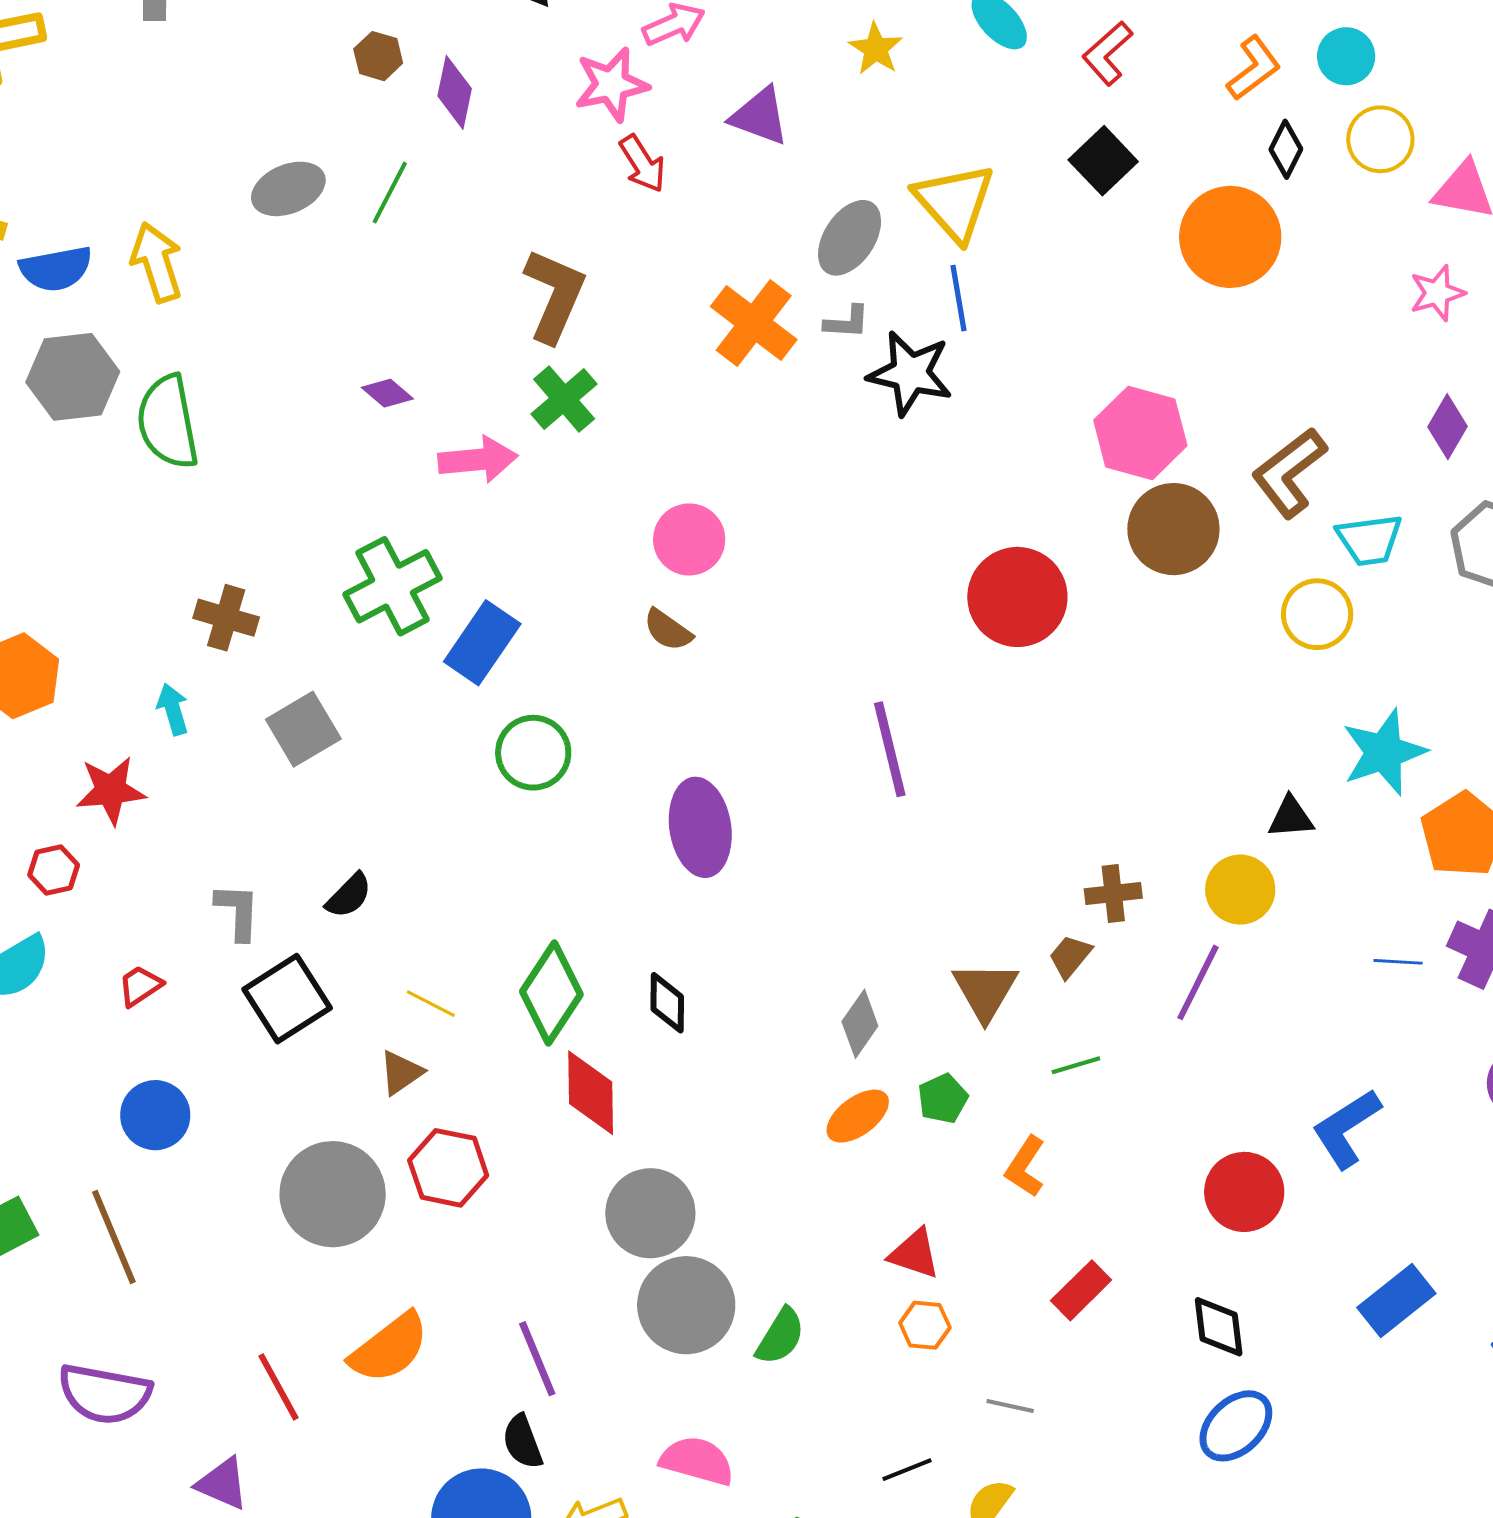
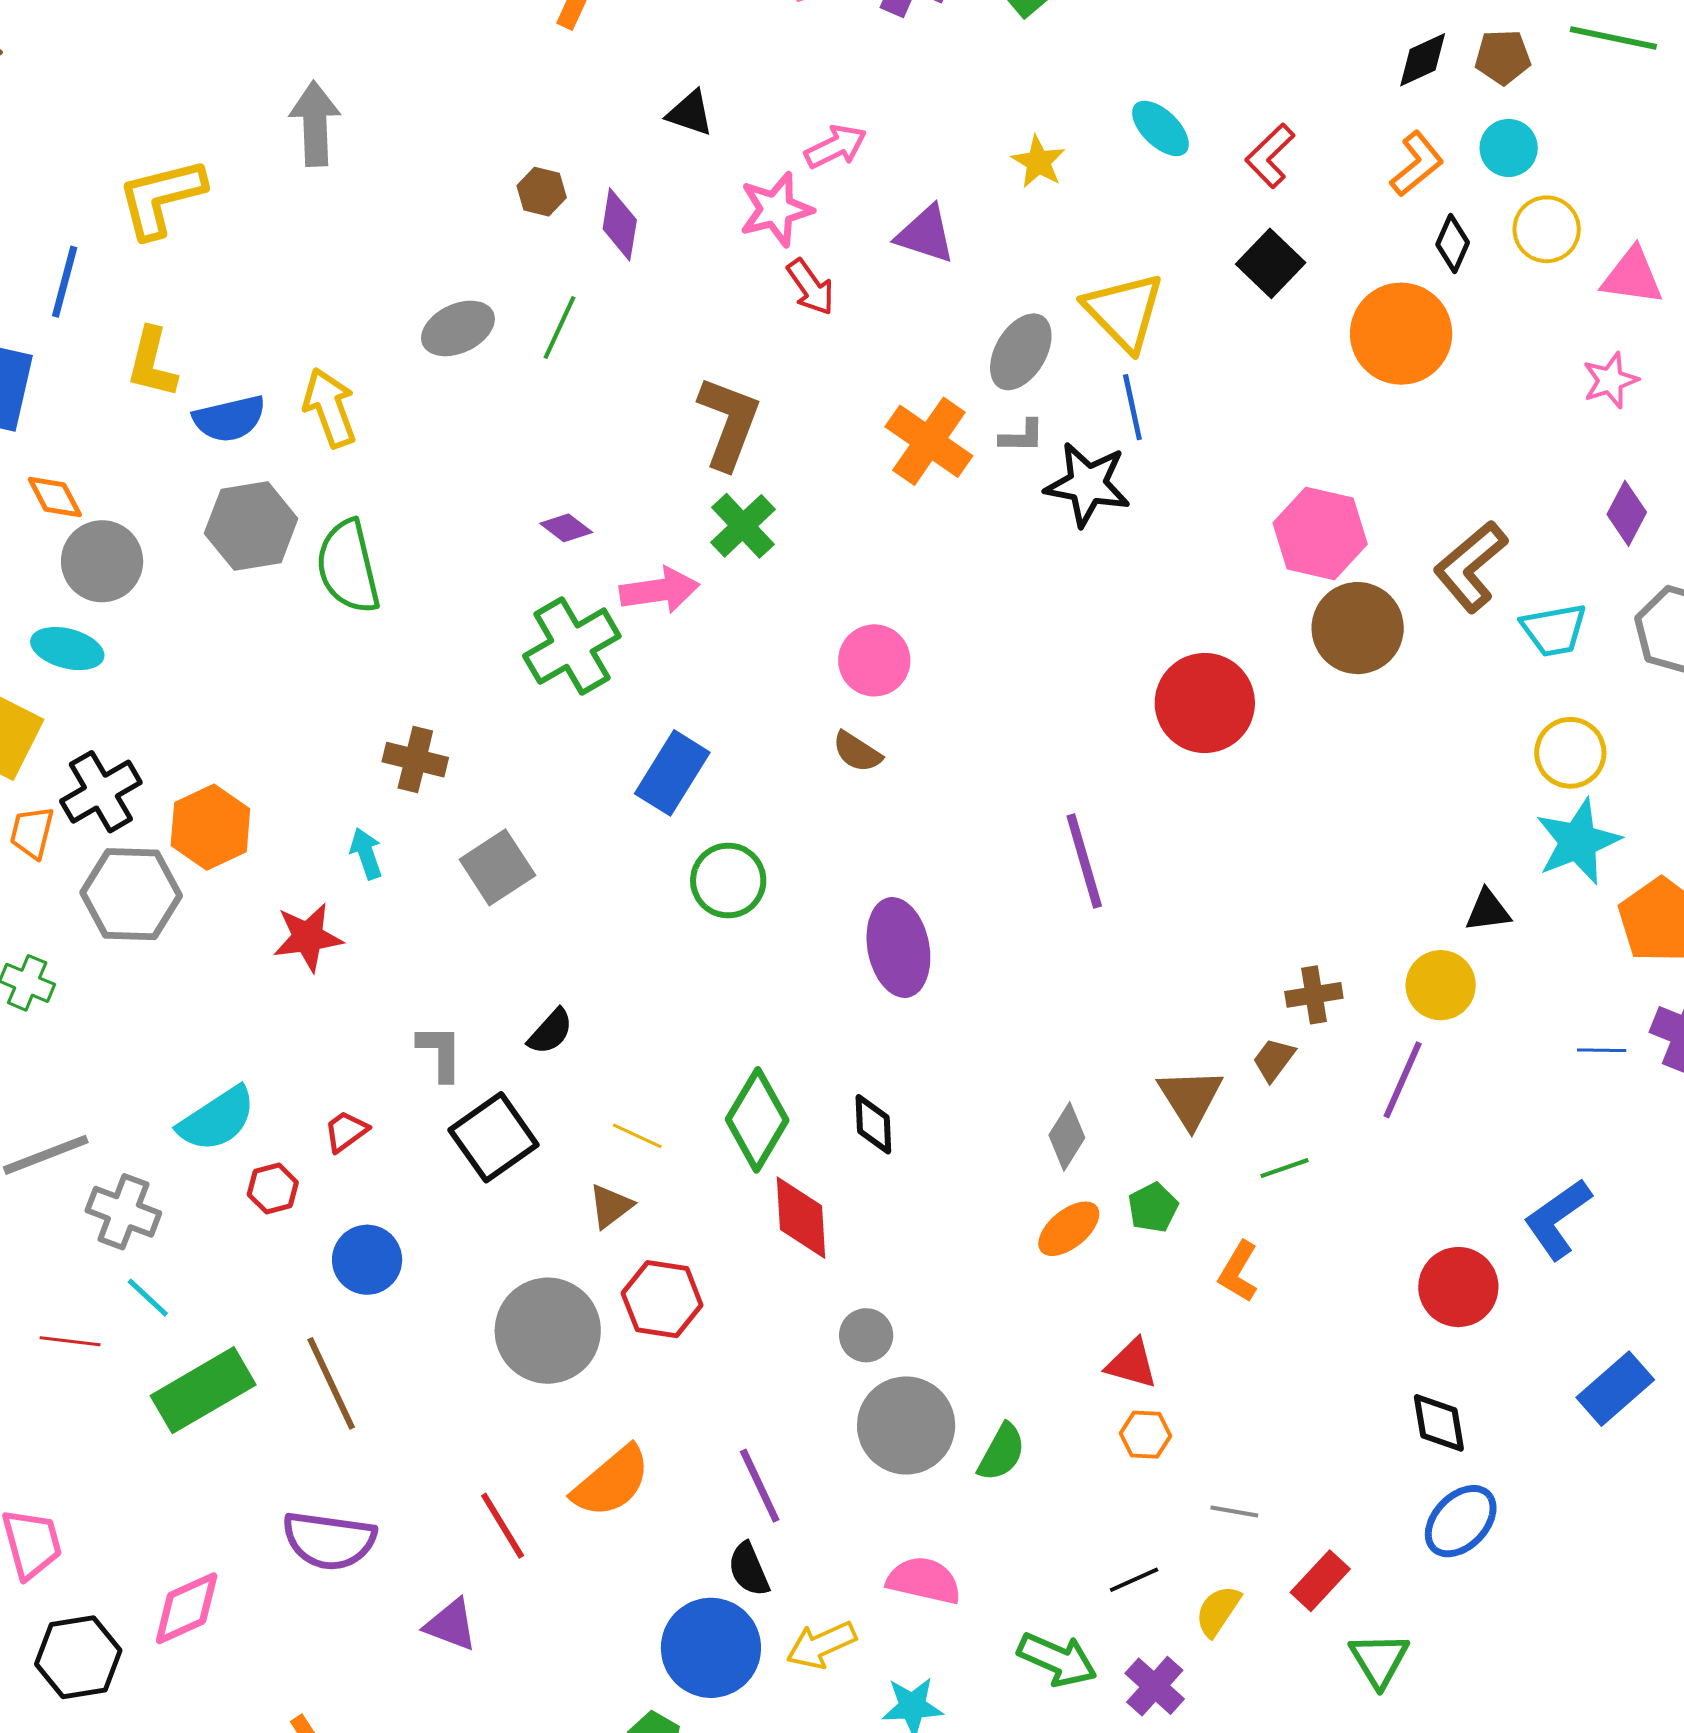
green cross: (393, 586) -> (572, 646), moved
yellow circle: (1317, 614) -> (1570, 753), moved
red hexagon: (54, 870) -> (273, 1188), moved
gray circle: (650, 1213) -> (866, 1335), size x0.6
red rectangle: (1081, 1290) -> (1320, 1581), moved

